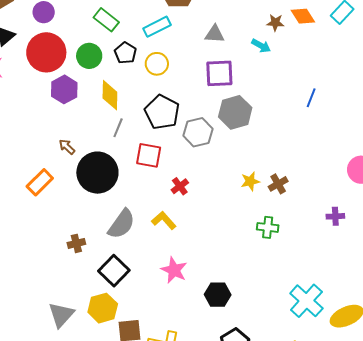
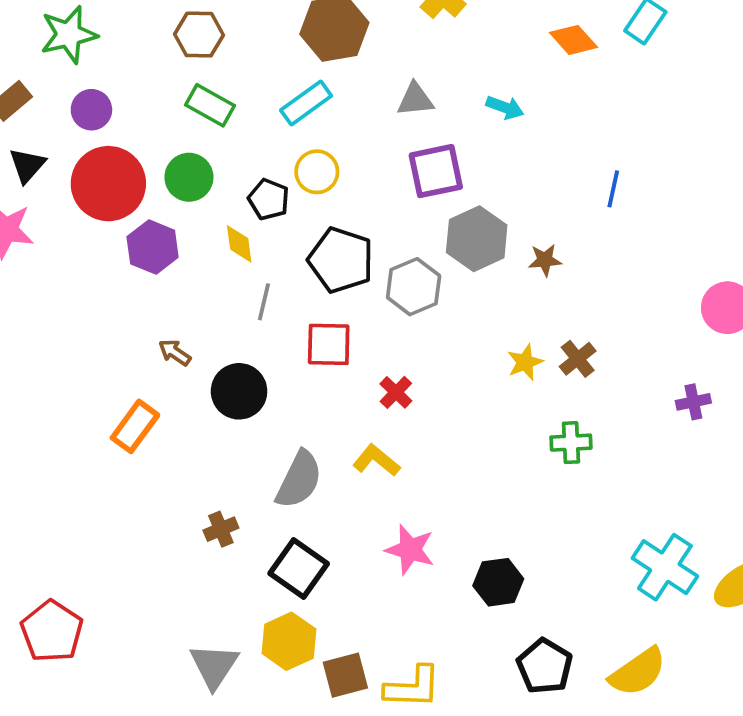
brown star: (275, 23) -> (545, 260), moved
black pentagon: (125, 53) -> (269, 199), moved
yellow diamond: (110, 95) -> (239, 244), size x0.7
black circle: (97, 173) -> (239, 391), size x0.7

